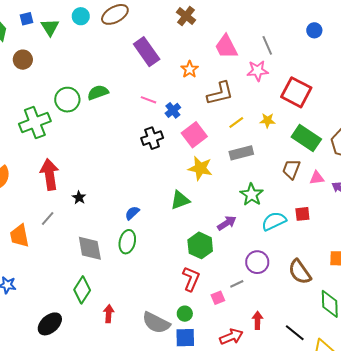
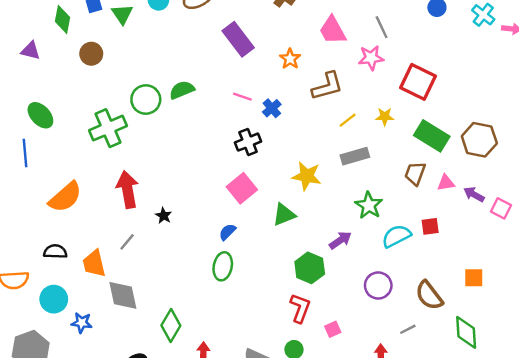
pink square: (194, 135) -> (242, 188), moved
gray diamond: (90, 248) -> (123, 295), moved
gray line: (237, 284) -> (408, 329), moved

